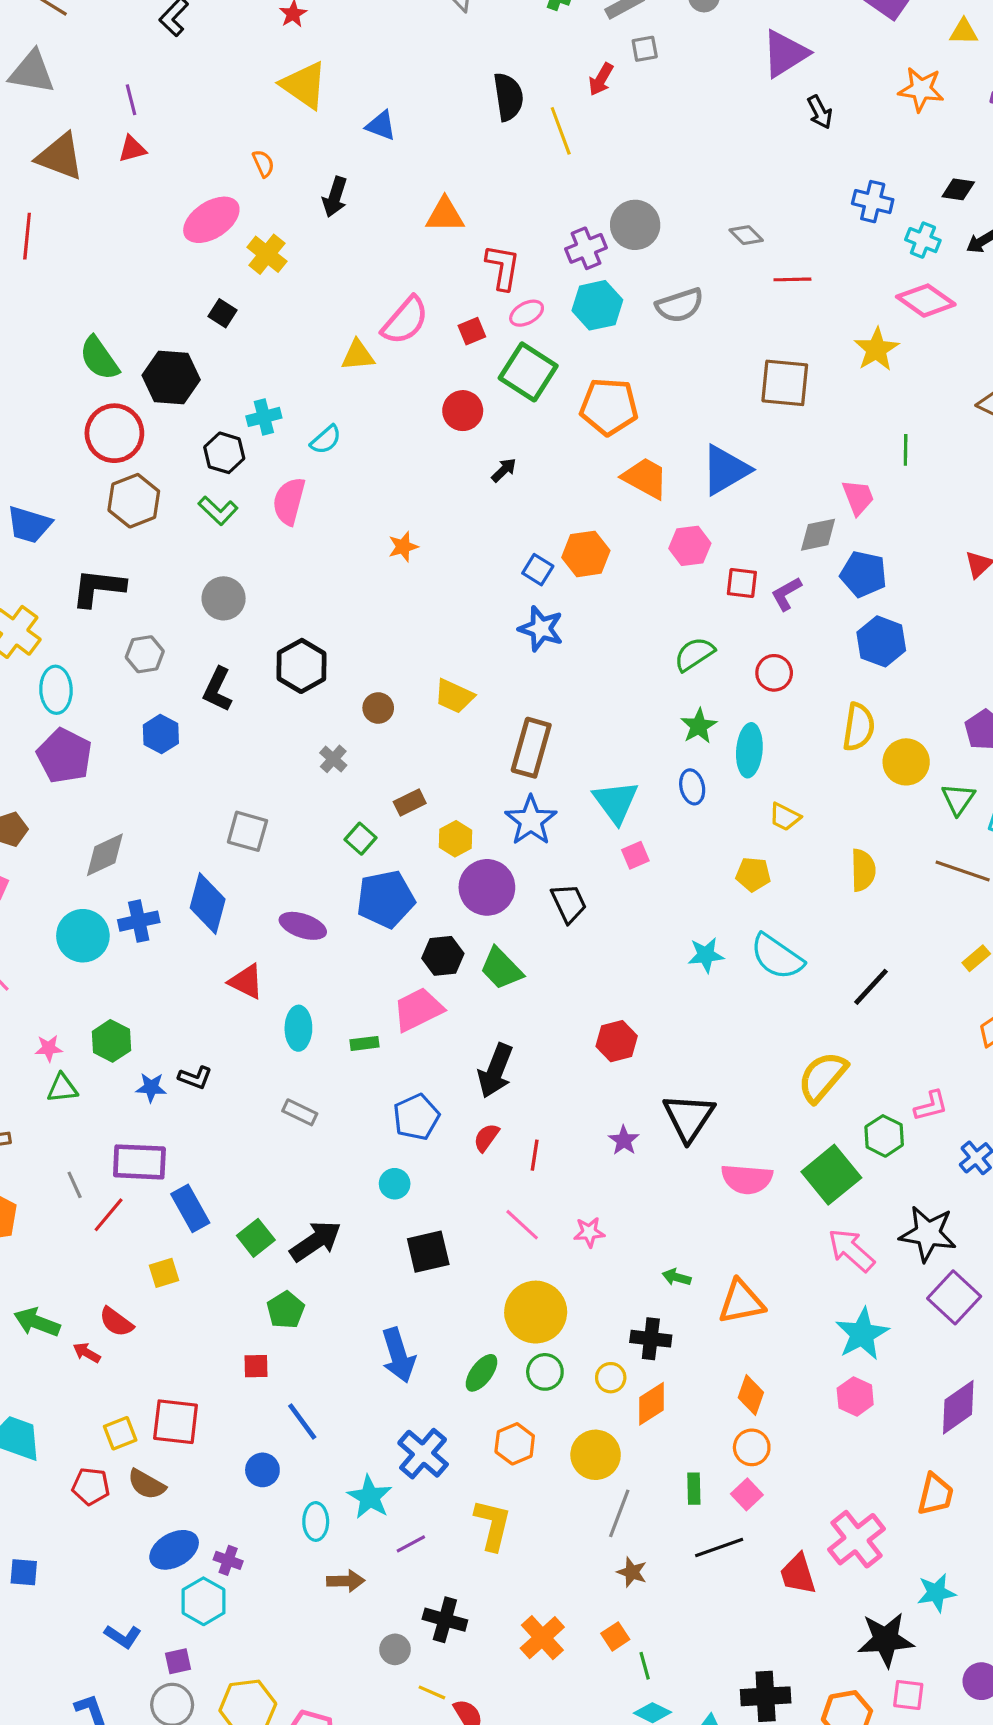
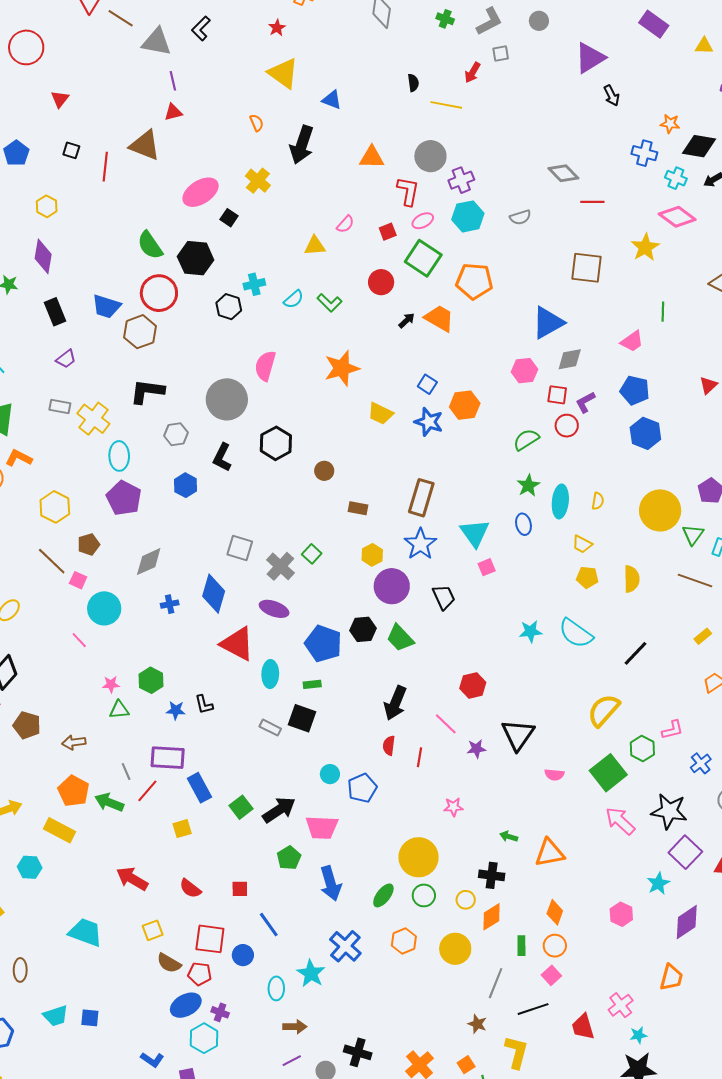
gray triangle: (32, 72) -> (156, 42), moved
orange star: (921, 89) -> (670, 124), moved, size x0.7
black semicircle: (508, 97) -> (413, 83), size x0.6
yellow line: (561, 131) -> (446, 105), turned -60
brown triangle: (60, 157) -> (145, 145), moved
black diamond: (958, 189) -> (699, 146), size x1.6
black arrow: (335, 197) -> (302, 145), size x1.5
pink ellipse: (211, 220) -> (201, 192), moved
gray circle: (635, 225) -> (430, 156), moved
gray diamond: (746, 235) -> (563, 173), size x1.4
gray semicircle: (680, 305) -> (520, 217), size x0.7
pink semicircle: (405, 320) -> (345, 224), size x0.6
orange trapezoid: (645, 478) -> (439, 318), moved
pink trapezoid: (858, 497) -> (632, 341), turned 75
brown hexagon: (134, 501) -> (140, 332), moved
pink semicircle: (289, 501) -> (265, 366), moved
green L-shape: (218, 511) -> (329, 303), moved
blue trapezoid: (29, 525) -> (106, 306), moved
gray diamond: (818, 535) -> (570, 359), moved
orange star: (403, 547) -> (342, 368), size x1.8
orange hexagon: (586, 554) -> (465, 405), moved
gray circle: (224, 598) -> (227, 399), size x1.5
red circle: (774, 673) -> (567, 426), moved
yellow trapezoid: (454, 696) -> (380, 414), moved
yellow semicircle: (859, 727) -> (598, 501), moved, size x0.6
gray cross: (333, 759) -> (280, 566), moved, size x1.6
yellow circle: (906, 762) -> (660, 510), size x1.4
brown rectangle: (410, 803) -> (358, 508), moved, turned 36
yellow pentagon: (753, 874) -> (587, 577), moved
blue pentagon: (386, 899) -> (323, 644), moved, turned 30
blue cross: (139, 921) -> (170, 604), size x0.7
cyan circle: (83, 936) -> (104, 608), moved
red triangle: (246, 982) -> (237, 644), size x1.5
pink trapezoid: (418, 1010) -> (322, 827), moved, turned -152
black L-shape: (195, 1078) -> (204, 704), turned 55
blue pentagon: (416, 1117) -> (362, 788), moved
red semicircle: (486, 1138) -> (389, 746), turned -30
purple star: (624, 1140) -> (476, 749), turned 30
pink semicircle: (747, 1179) -> (554, 775), size x0.6
pink line: (522, 1225) -> (446, 724), moved
black square: (428, 1252) -> (302, 718), moved, turned 32
green pentagon: (286, 1310) -> (289, 858), moved
green arrow: (37, 1322) -> (109, 802), moved
red semicircle: (116, 1322) -> (190, 888), moved
cyan star: (862, 1334) -> (658, 883), moved, size x0.7
red arrow: (87, 1353) -> (132, 879), size x1.8
red square: (176, 1422) -> (210, 939), moved
red pentagon: (91, 1486) -> (200, 974), moved
green rectangle: (694, 1489) -> (521, 946), moved
gray line: (619, 1513) -> (496, 983), moved
yellow L-shape: (493, 1525) -> (516, 1052), moved
pink cross: (857, 1539) -> (621, 1005), size x0.7
purple line: (411, 1544) -> (292, 1061), moved
cyan star: (936, 1593) -> (638, 1035), moved, size x0.7

